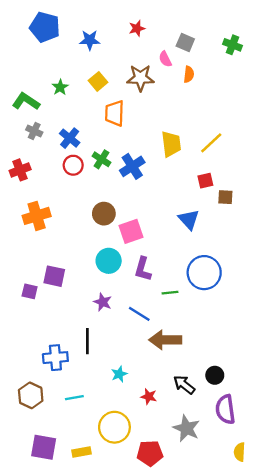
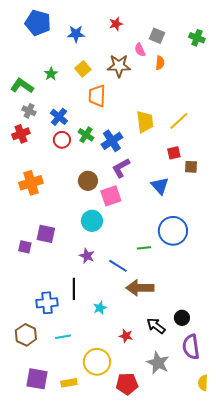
red cross: (20, 170) -> (21, 134), moved
purple L-shape: (143, 269) -> (121, 168), moved, turned 45
cyan star: (119, 374) -> (100, 308), moved

